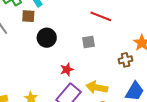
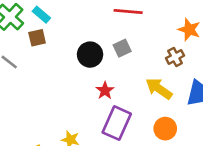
black circle: (47, 38) -> (90, 55), moved
yellow arrow: (97, 87) -> (159, 89), moved, turned 40

